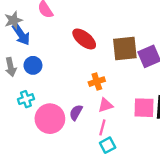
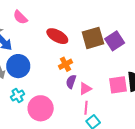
blue circle: (33, 65) -> (18, 66), size x1.5
orange cross: (97, 82) -> (65, 64), moved
purple semicircle: (76, 112) -> (71, 82), moved

